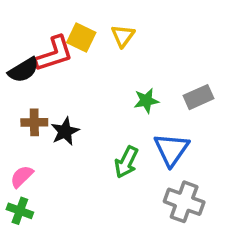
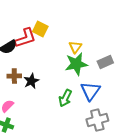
yellow triangle: (123, 36) -> (75, 47), moved
green star: (146, 101) -> (76, 64), size x1.6
gray cross: (184, 202) -> (97, 120), turned -35

